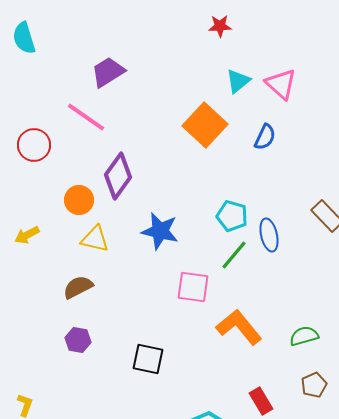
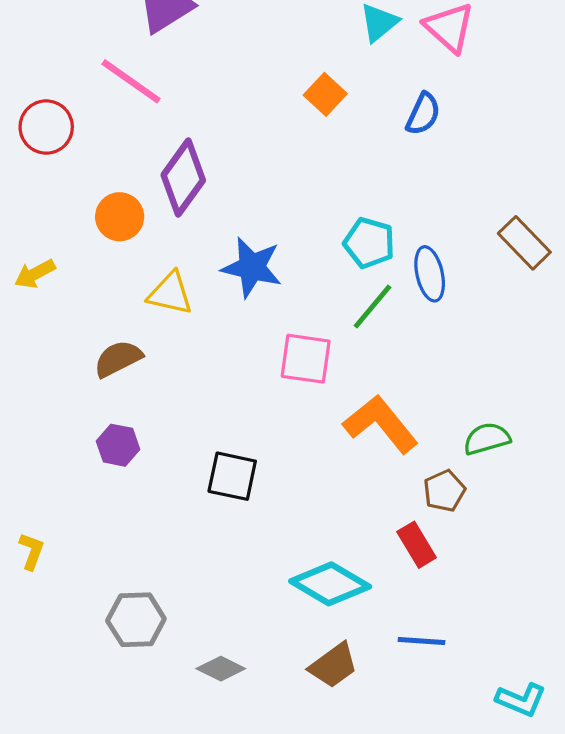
orange square: (205, 125) -> (325, 94), size x0.6
yellow triangle: (95, 239) -> (170, 293), moved
brown pentagon: (314, 385) -> (444, 491), moved

